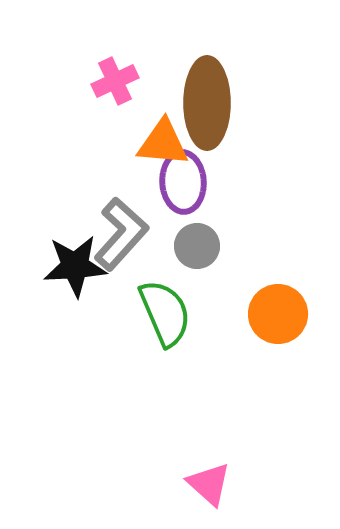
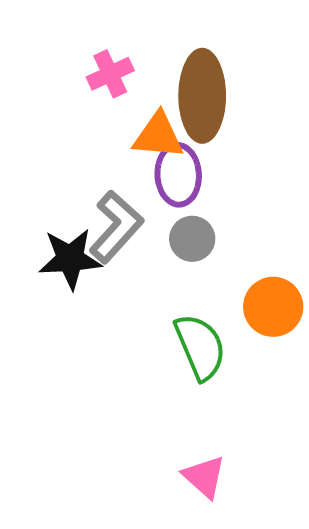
green semicircle: (165, 313) -> (200, 347), moved

